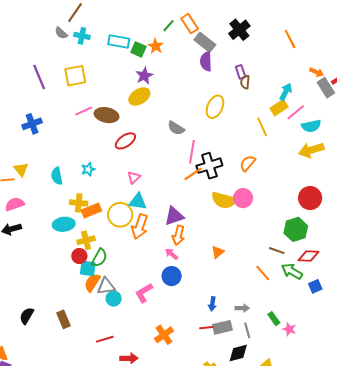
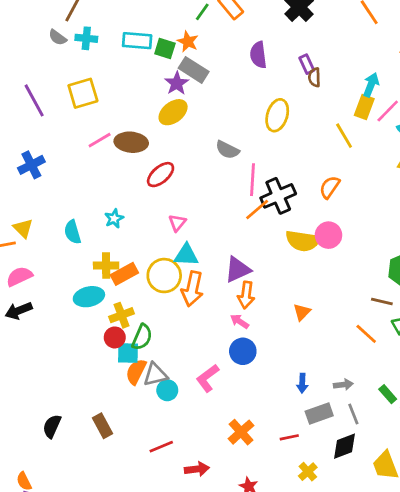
gray rectangle: (205, 42) -> (194, 70), moved
yellow rectangle: (279, 108) -> (364, 107), turned -30
red line: (206, 328) -> (289, 437), moved

